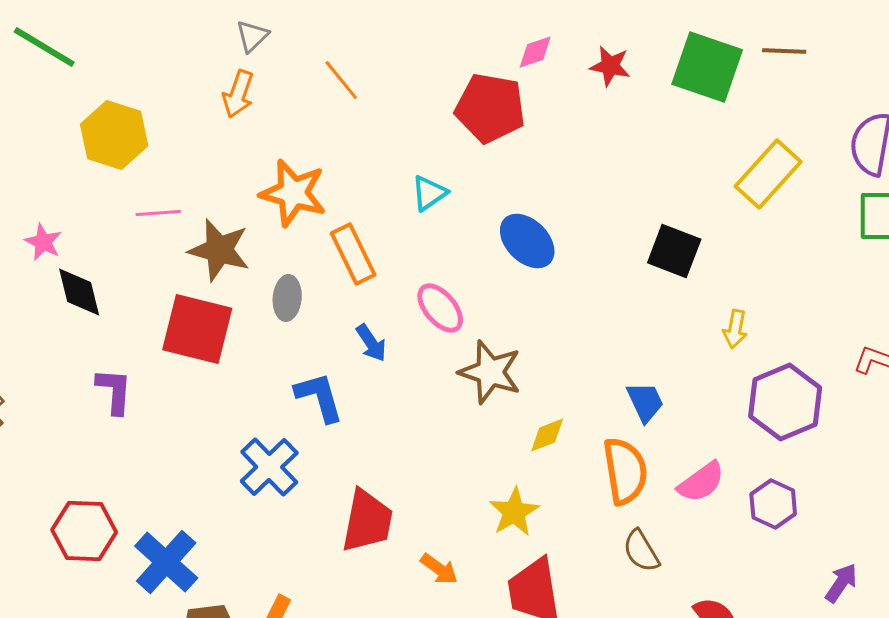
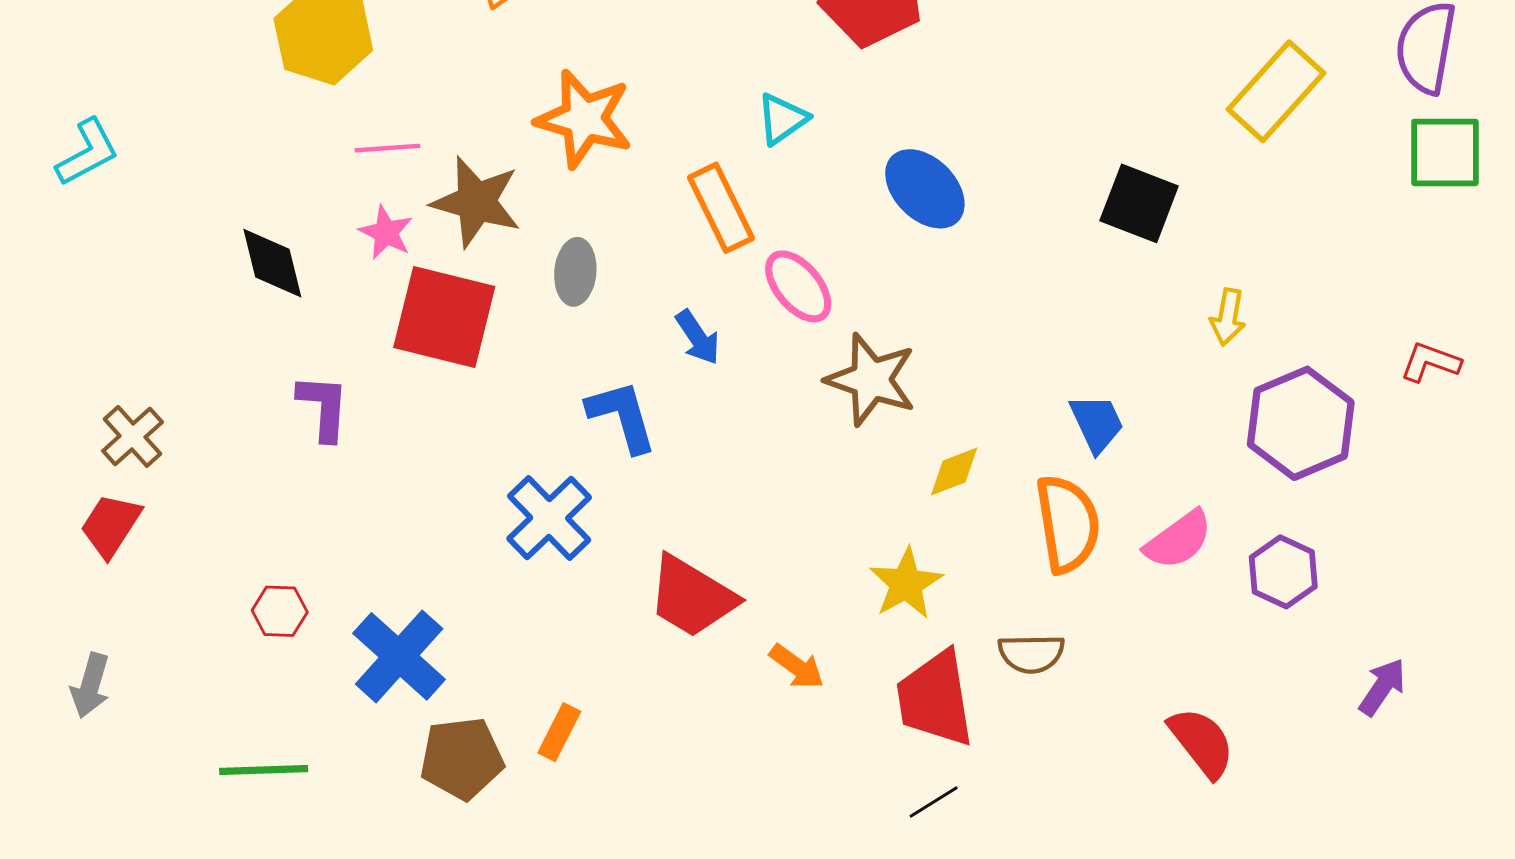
pink star: (43, 242) -> (386, 233), moved
orange rectangle: (353, 254) -> (721, 208), moved
red trapezoid: (367, 521) -> (692, 597), turned 110
red hexagon: (84, 531) -> (280, 611), size x0.6
brown semicircle: (641, 551) -> (1031, 653), moved, turned -60

